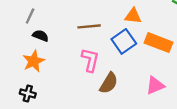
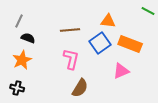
brown semicircle: (109, 83) -> (80, 88), moved
pink triangle: (155, 85) -> (121, 71), moved

